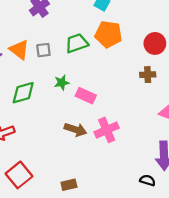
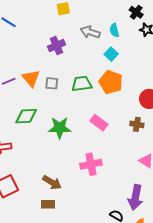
green star: (62, 83) -> (60, 128), moved, size x1.6
pink rectangle: (86, 96) -> (99, 123), moved
brown arrow: (76, 130) -> (52, 182), moved

